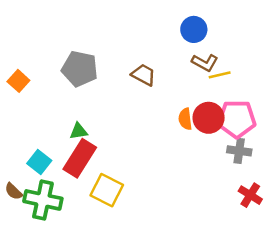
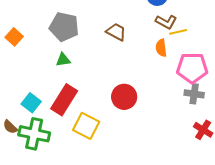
red circle: (209, 118) -> (124, 97), moved
orange semicircle: (185, 119) -> (161, 48), moved
green triangle: (79, 131) -> (63, 60), moved

